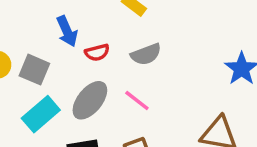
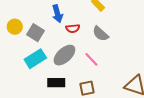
gray semicircle: (146, 54) -> (101, 34), turned 54

